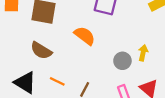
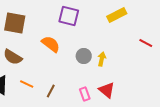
gray circle: (122, 61) -> (84, 56), moved

